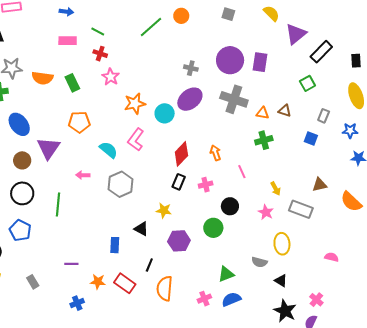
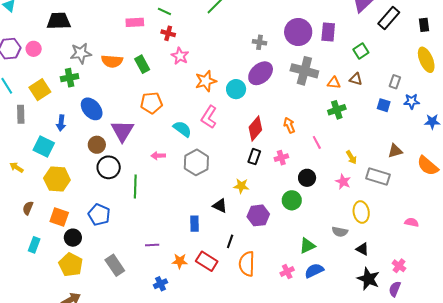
green square: (307, 83) -> (361, 51), moved
blue star: (350, 131) -> (412, 101), moved
black circle: (22, 193) -> (109, 167), moved
gray rectangle: (33, 282) -> (115, 265), size x1.5

